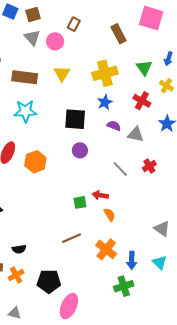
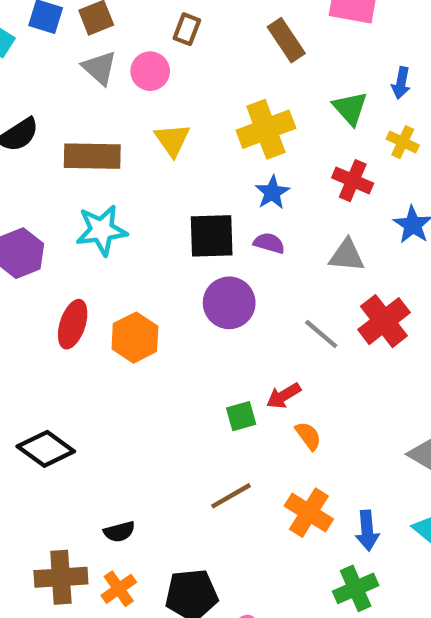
purple semicircle: (114, 126) -> (269, 243), moved
purple circle: (80, 150) -> (229, 303), size x1.5
red cross: (149, 166) -> (384, 321), size x1.6
red arrow: (100, 195) -> (284, 396), turned -35

